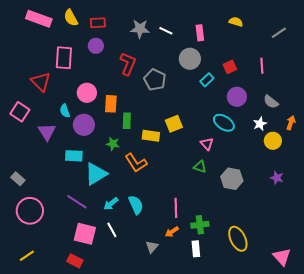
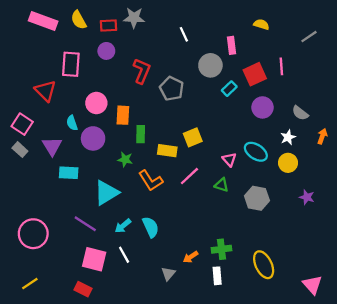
gray star: (140, 29) -> (134, 18), moved
white line: (166, 31) -> (184, 34), turned 40
pink rectangle: (200, 33) -> (231, 45), moved
pink line: (262, 66) -> (281, 66), moved
red square: (230, 67) -> (255, 74), size x1.5
cyan ellipse: (224, 123) -> (256, 152), moved
yellow circle: (273, 141) -> (288, 163), moved
cyan rectangle: (74, 156) -> (69, 173), moved
gray rectangle: (18, 179) -> (20, 150), moved
pink line: (176, 208) -> (189, 176), moved, turned 48

